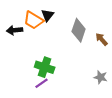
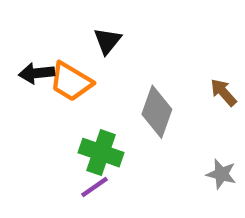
orange trapezoid: (34, 20) -> (71, 82), moved
gray diamond: (79, 30) -> (157, 112), moved

